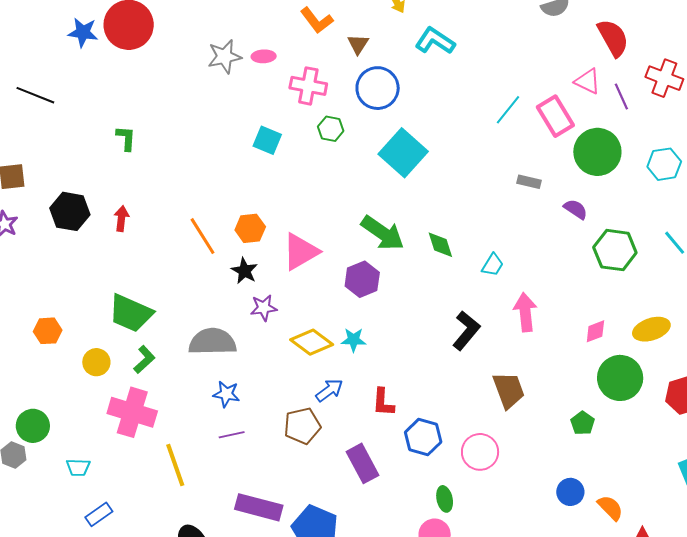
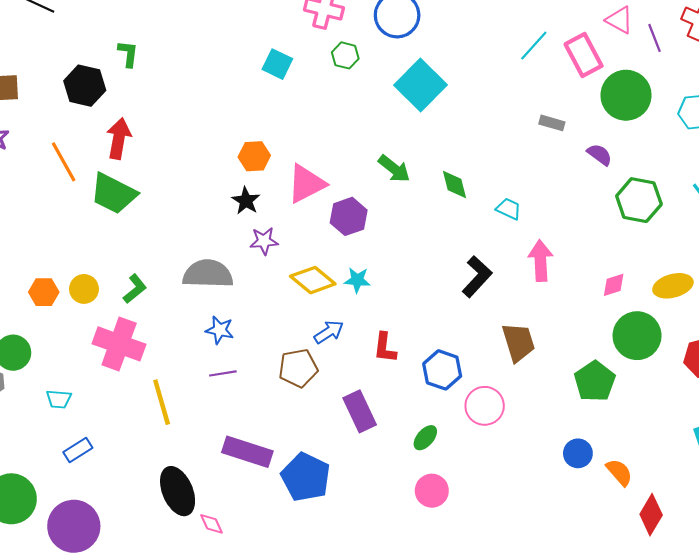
black hexagon: (70, 211) -> (85, 86), moved
red arrow: (121, 219) -> (119, 138), size x1.5
green arrow: (383, 233) -> (394, 169), size x0.7
orange line: (203, 236) -> (64, 162), moved
cyan trapezoid: (493, 265) -> (509, 209), turned -100
purple hexagon: (362, 279) -> (349, 216), moved
green trapezoid: (131, 313) -> (113, 194), moved
orange hexagon: (48, 331) -> (44, 292), moved
green pentagon: (583, 423) -> (595, 381), size x1.6
blue hexagon: (423, 437) -> (442, 370), moved
green ellipse: (445, 499) -> (425, 438), moved, turned 50

